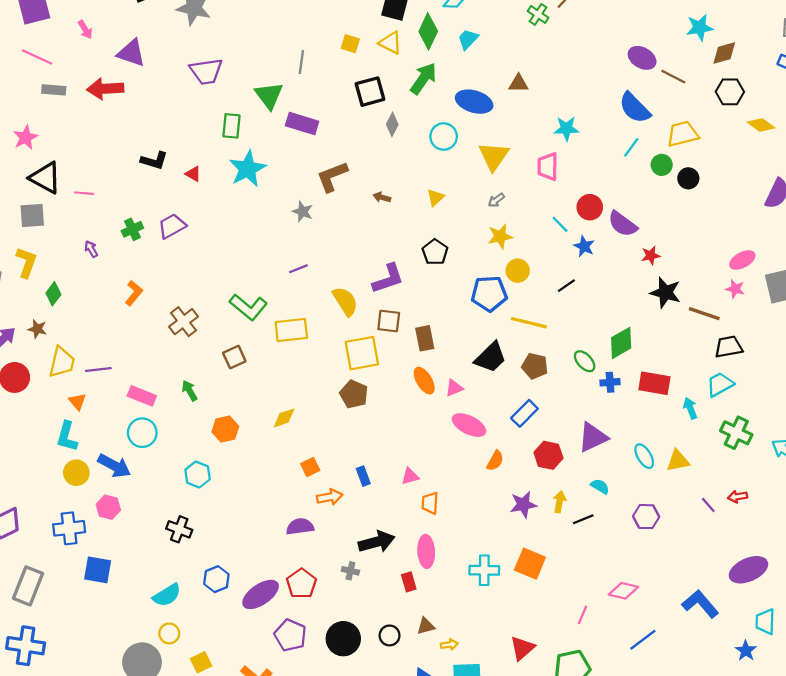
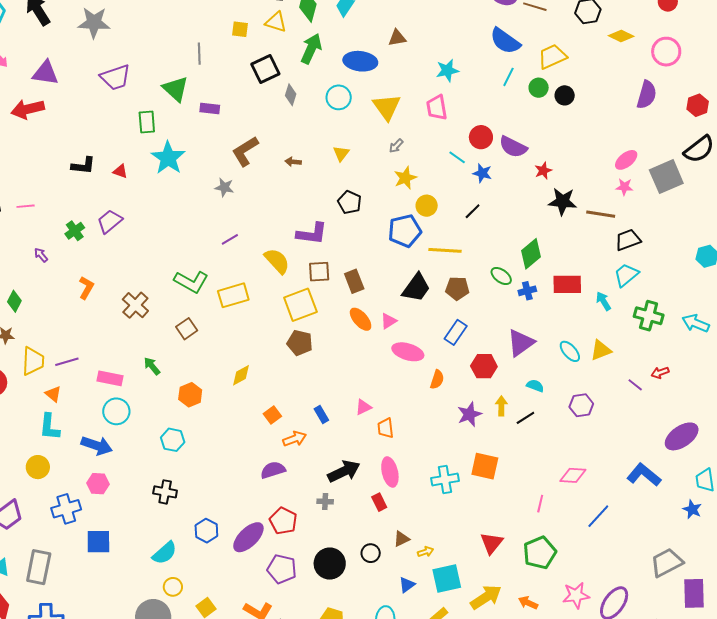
purple rectangle: (302, 123) -> (210, 109), size x0.7
purple L-shape: (388, 279) -> (312, 234), turned 36
yellow circle: (76, 473) -> (38, 467), moved

